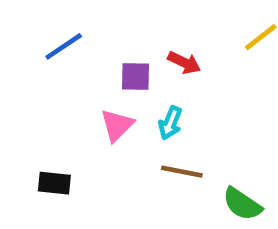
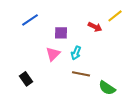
red arrow: (184, 63) -> (95, 27), moved
black rectangle: (54, 183) -> (26, 79), turned 48

